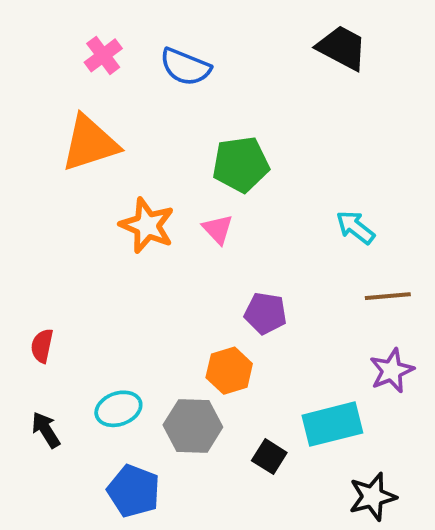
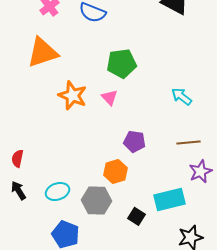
brown line: (388, 296) -> (188, 142), moved
black arrow: (46, 430) -> (18, 190), moved

